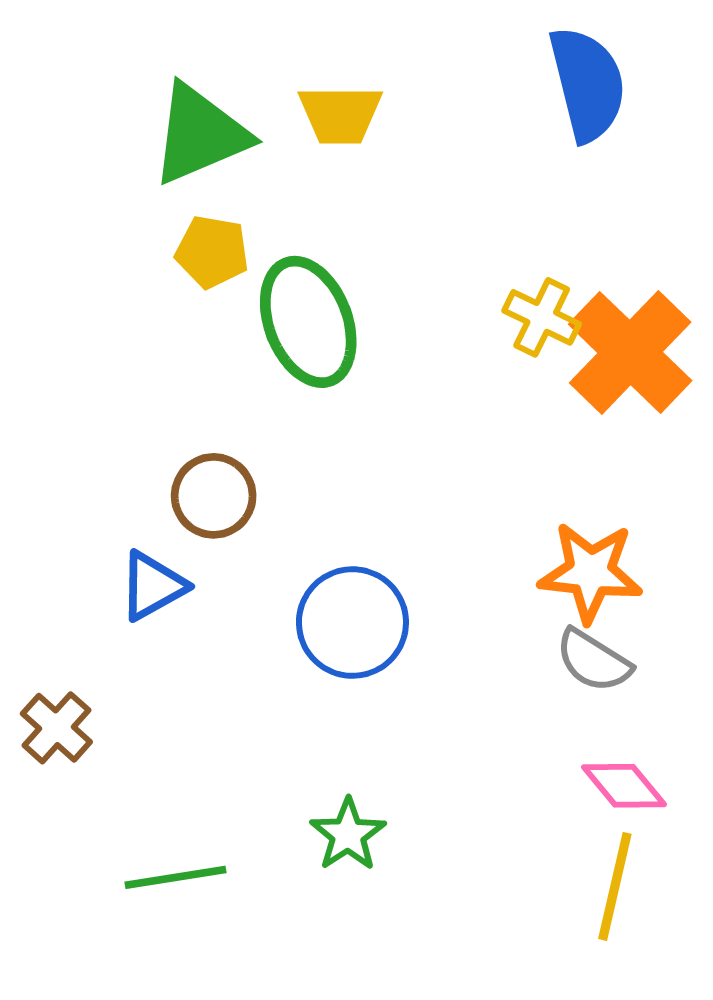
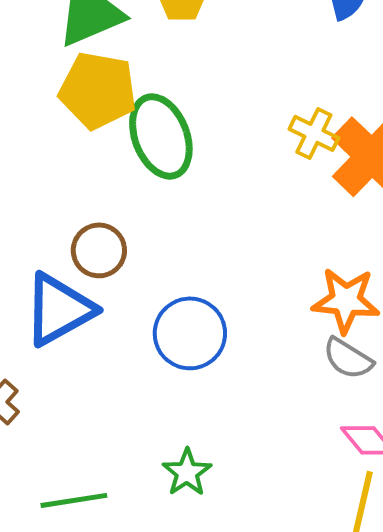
yellow pentagon: (212, 252) -> (98, 90), size x1.6
blue triangle: (153, 586) -> (59, 309), size x1.6

